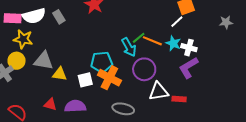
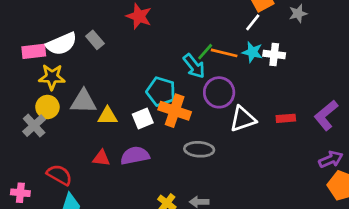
gray star: (226, 22) -> (298, 14), moved
cyan pentagon: (102, 62) -> (161, 92), turned 30
purple L-shape: (188, 68) -> (326, 115), moved
red rectangle: (179, 99) -> (286, 118), moved

